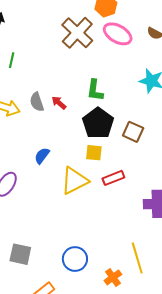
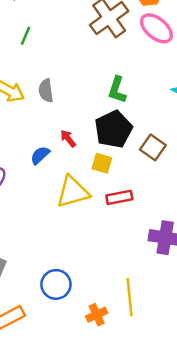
red arrow: (59, 103) -> (68, 138), moved

